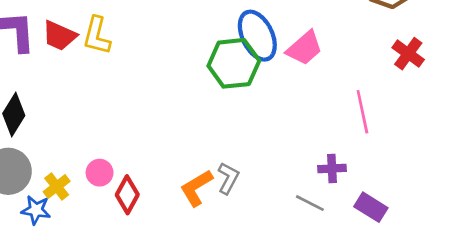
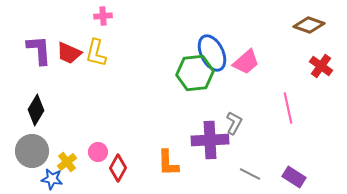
purple cross: (332, 168) -> (210, 140), moved, size x1.8
gray L-shape: (228, 178) -> (234, 123), moved
orange L-shape: (196, 188) -> (168, 163), turned -60

